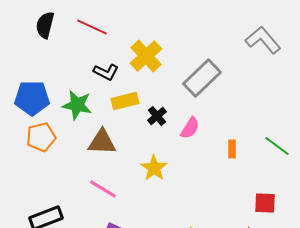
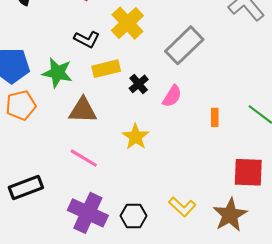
red square: (265, 203) -> (248, 172), size x1.4

